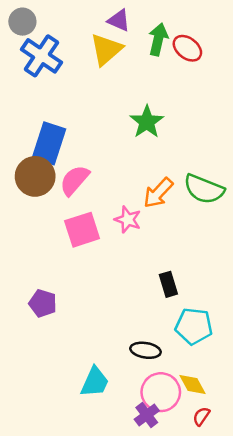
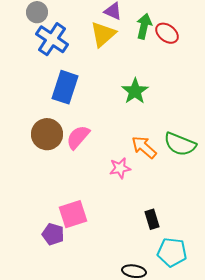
blue rectangle: (49, 143) -> (65, 87), moved
orange arrow: (158, 193) -> (144, 147), turned 88
pink star: (128, 220) -> (120, 168), turned -30
pink square: (82, 230) -> (73, 214), moved

